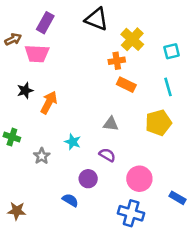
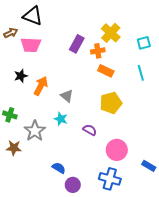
black triangle: (97, 19) -> (33, 16), moved
purple rectangle: (45, 23) -> (77, 44), moved
yellow pentagon: (158, 123) -> (111, 103), moved
gray triangle: (111, 124) -> (67, 96), moved, turned 32
gray star: (42, 156) -> (35, 131), size x1.5
purple circle: (88, 179) -> (73, 185), moved
brown star: (17, 211) -> (14, 148), moved

